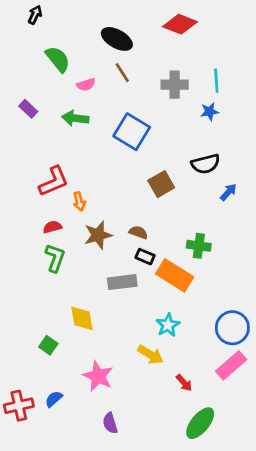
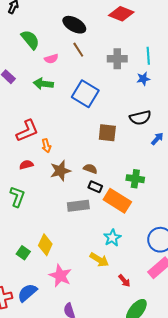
brown square: (161, 184) -> (107, 133), turned 36
green L-shape: (55, 258) -> (17, 197), moved
yellow diamond: (82, 318) -> (45, 245), moved, turned 35
blue semicircle: (54, 399) -> (27, 293), size x1.5

